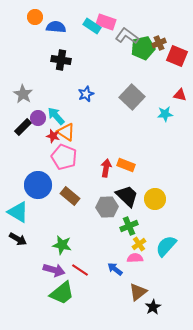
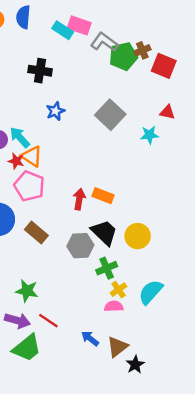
blue semicircle: (56, 27) -> (23, 17), moved, turned -90
black cross: (61, 60) -> (40, 71), moved
blue arrow: (115, 269) -> (90, 338), moved

